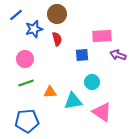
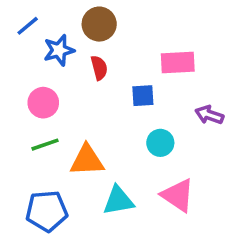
purple arrow: (118, 55) -> (209, 115), moved
orange triangle: (50, 92) -> (87, 160), size x1.5
cyan triangle: (73, 101) -> (118, 200), moved

